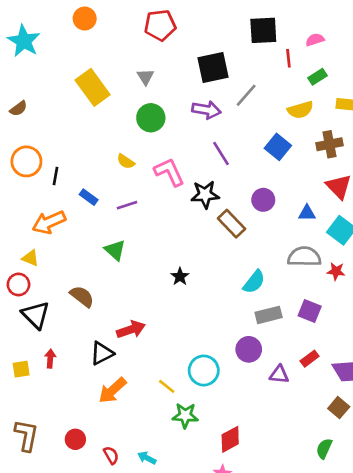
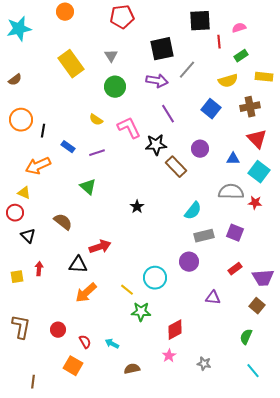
cyan star: (24, 41) -> (19, 29), turned 30
black triangle: (36, 315) -> (28, 236), size x0.7
black triangle: (102, 353) -> (78, 265), turned 30
purple triangle: (279, 374) -> (213, 298), moved

